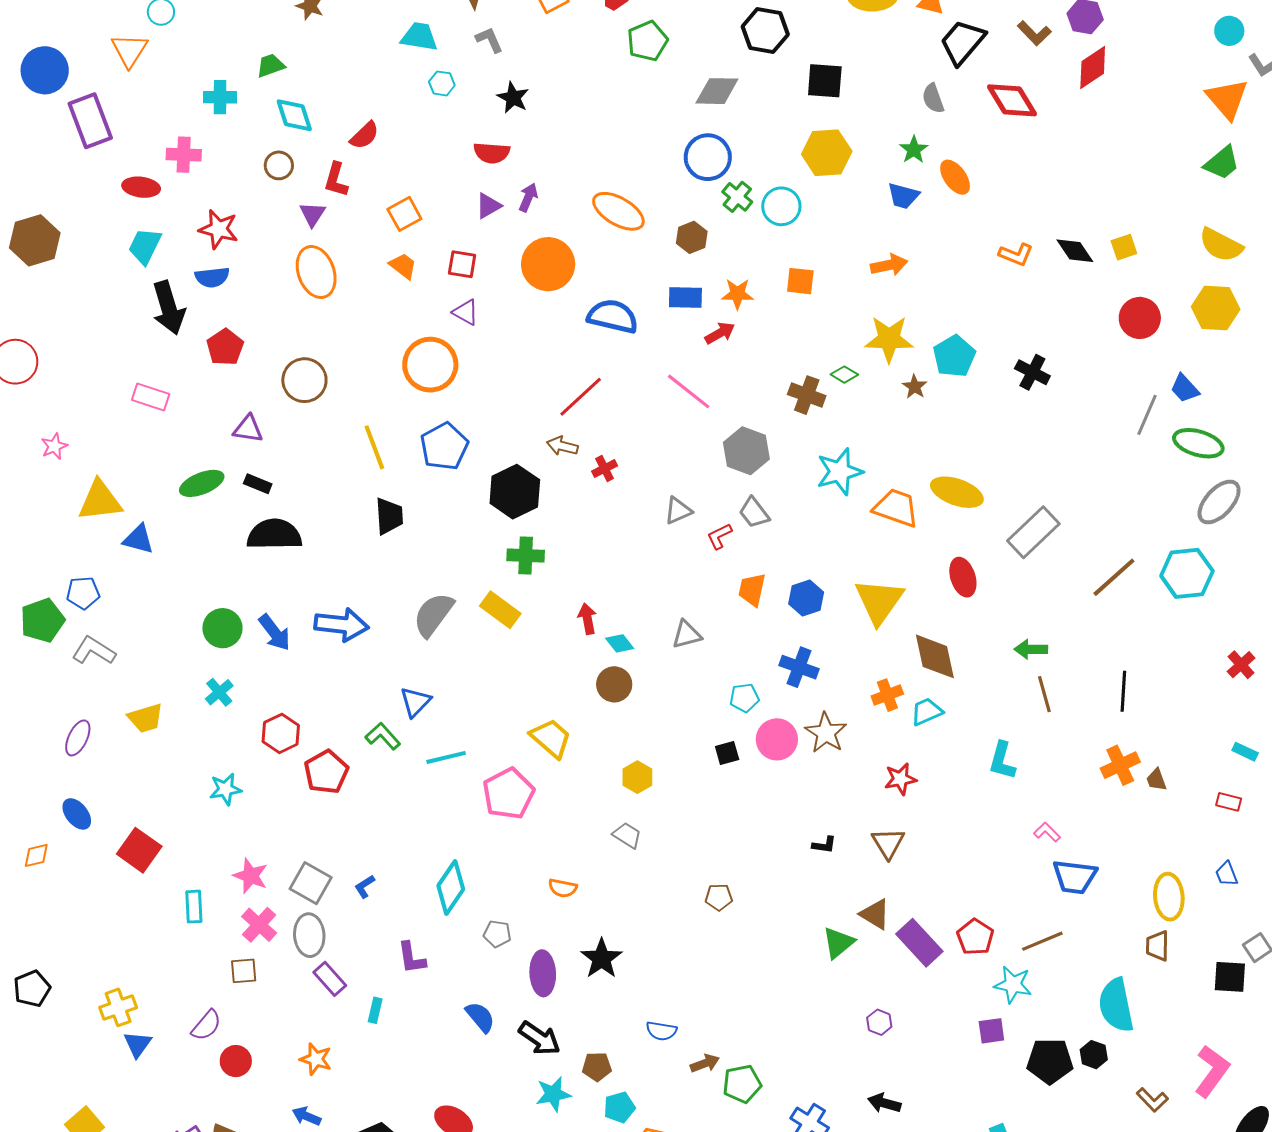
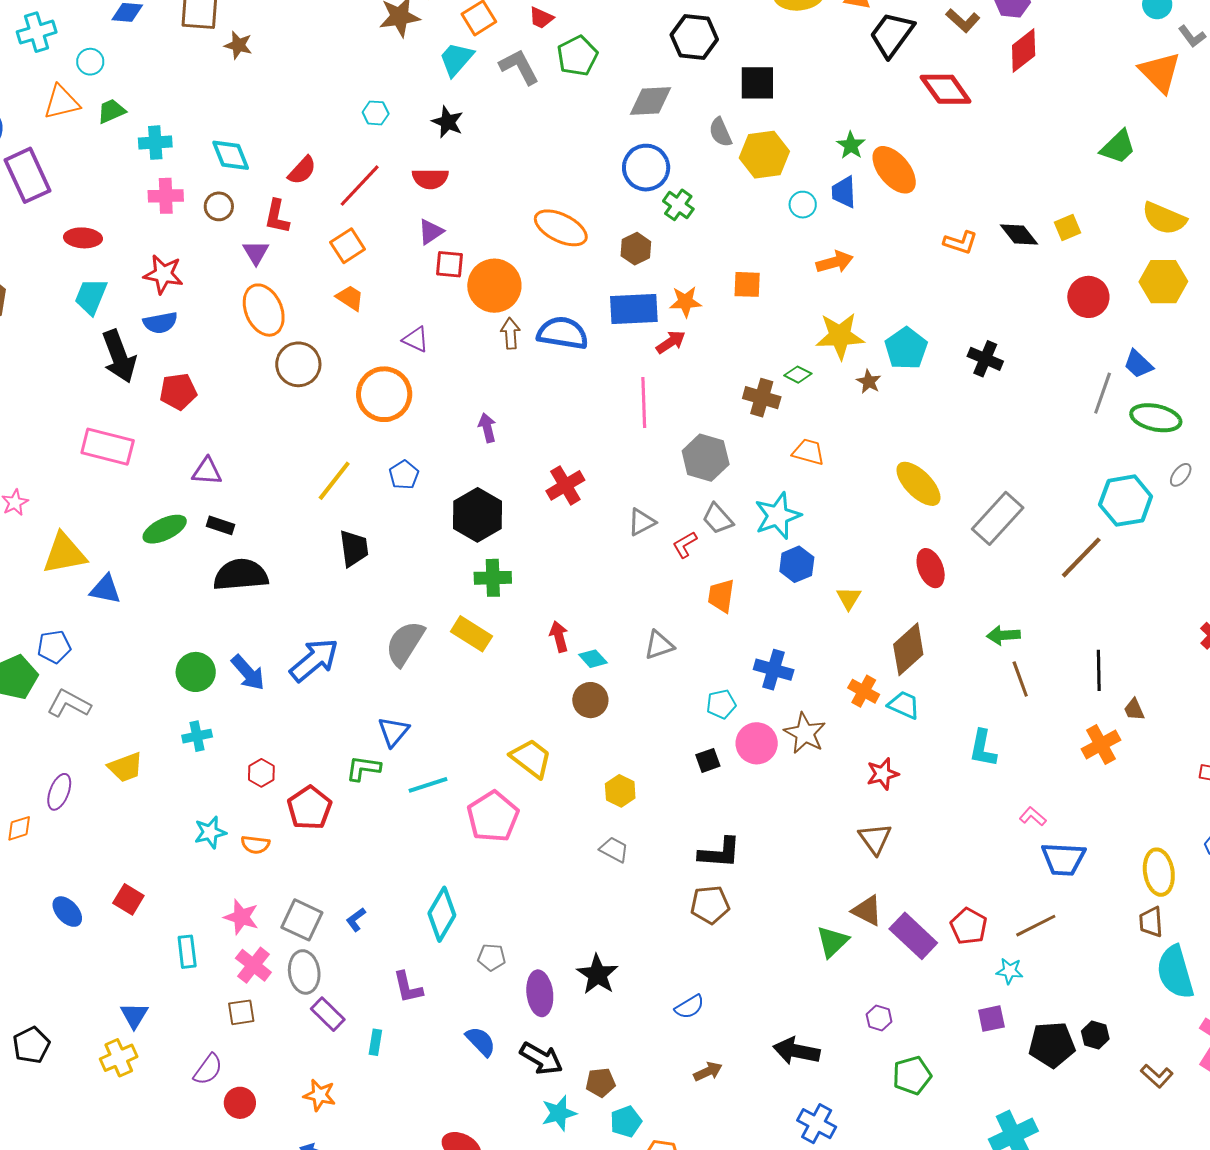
cyan trapezoid: (419, 37) -> (456, 59), moved, turned -54
gray L-shape: (489, 40) -> (519, 67), moved, size x1.4
orange triangle: (129, 50) -> (62, 102), turned 48
green trapezoid: (271, 66) -> (111, 111), moved
gray semicircle: (933, 98) -> (720, 132), moved
pink cross: (184, 155) -> (166, 196), moved
green trapezoid: (1222, 163) -> (1118, 147), moved
orange ellipse: (955, 177) -> (894, 170), size x1.4
blue trapezoid: (903, 196) -> (844, 192), turned 76
purple arrow: (528, 197) -> (487, 428), moved, turned -32
cyan circle: (781, 206) -> (803, 205), moved, size x0.7
red square: (462, 264) -> (449, 264), moved
blue rectangle: (685, 297) -> (634, 309), size x1.4
red pentagon: (225, 347) -> (178, 391), turned 30
brown circle: (304, 380) -> (298, 364), moved
pink line: (689, 391) -> (644, 403), turned 54
pink rectangle: (151, 397) -> (108, 447), size x1.4
red line: (581, 397) -> (360, 186), moved
blue pentagon: (444, 446) -> (404, 475), size x0.6
brown arrow: (562, 446) -> (510, 333), moved, turned 76
yellow line: (374, 447) -> (334, 481), turned 63
red cross: (605, 468) -> (565, 485), size x1.5
cyan star: (840, 472) -> (778, 516), moved
yellow ellipse: (957, 492) -> (918, 484), turned 30
gray ellipse: (1219, 502) -> (1181, 475), size x0.5
orange trapezoid: (896, 508) -> (808, 452), moved, size x0.7
cyan hexagon: (1187, 573) -> (1126, 501), moved
blue hexagon: (806, 598) -> (797, 564), moved
yellow triangle: (879, 601) -> (849, 598), size x0.5
blue arrow: (341, 625) -> (314, 660), turned -42
brown diamond: (935, 656) -> (908, 649), turned 64
cyan cross: (219, 692) -> (197, 736), turned 32
orange cross: (887, 695) -> (864, 691), turned -36
cyan trapezoid: (927, 712) -> (904, 705), turned 52
red hexagon: (281, 733) -> (261, 773), size x0.7
green L-shape: (383, 736) -> (363, 768), turned -36
brown trapezoid: (1156, 780) -> (1134, 710), moved
blue ellipse: (77, 814) -> (67, 912), moved
black L-shape: (824, 845) -> (720, 853), moved, size x1.8
red square: (139, 850) -> (128, 899), size x0.7
orange diamond: (36, 855) -> (19, 828), moved
orange semicircle: (563, 888) -> (255, 845), moved
brown pentagon: (719, 897) -> (710, 905), size x1.4
cyan star: (1013, 985) -> (1010, 971), size x0.7
cyan semicircle: (1116, 1005) -> (1175, 972), moved
blue semicircle: (661, 1031) -> (689, 1007), moved, turned -36
blue triangle: (138, 1044) -> (134, 1015), moved
green pentagon: (742, 1084) -> (912, 1075), moved
black arrow: (884, 1103) -> (797, 1051), moved, size x1.4

